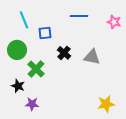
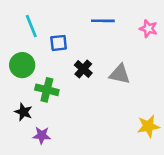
green cross: (36, 69) -> (47, 90), turned -30
yellow star: (106, 104) -> (148, 126), moved

